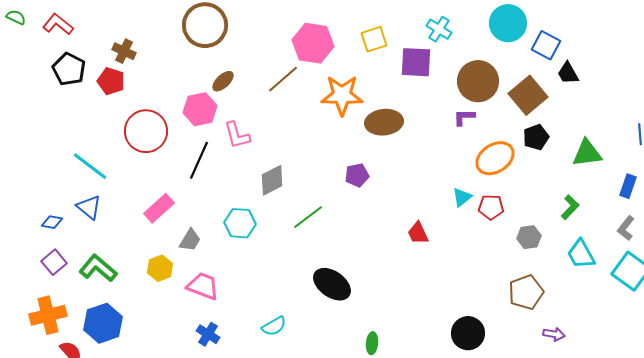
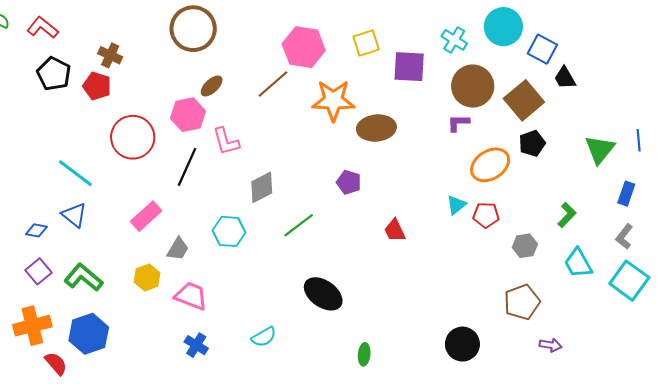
cyan cross: (439, 29) -> (454, 40), moved
green triangle: (587, 153) -> (600, 150), moved, turned -44
purple pentagon: (357, 175) -> (349, 182), turned 30
red trapezoid: (418, 233) -> (395, 230), moved

